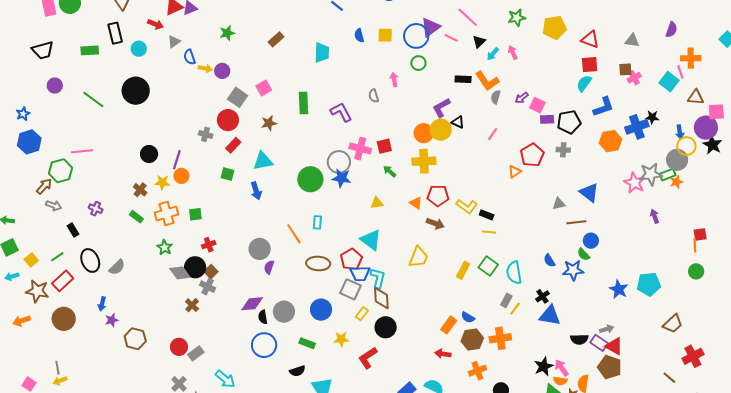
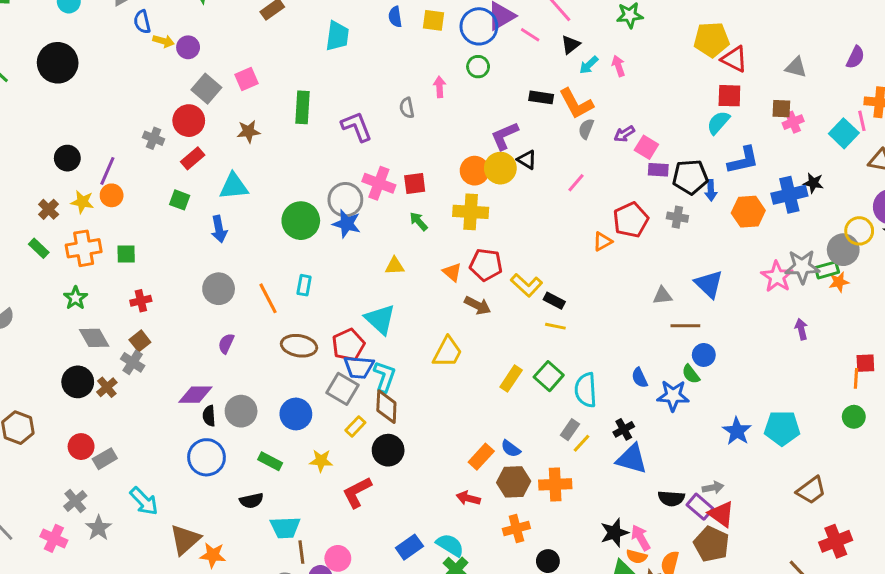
yellow pentagon: (554, 28) -> (712, 40), moved
blue arrow: (680, 132) -> (711, 190), moved
gray circle: (260, 249) -> (219, 289), moved
black circle: (195, 267) -> (78, 382), moved

